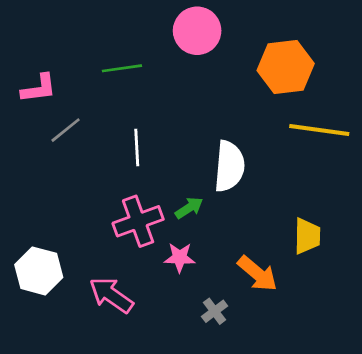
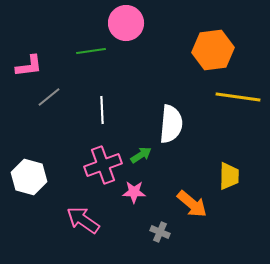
pink circle: (197, 31) -> (126, 23), moved
white hexagon: (39, 271) -> (29, 177), moved
gray cross: (215, 311) -> (160, 232), turned -30

